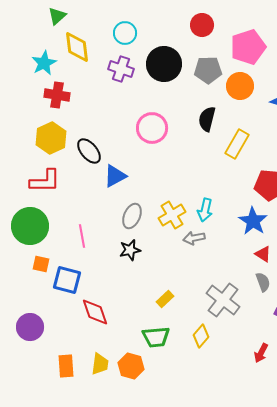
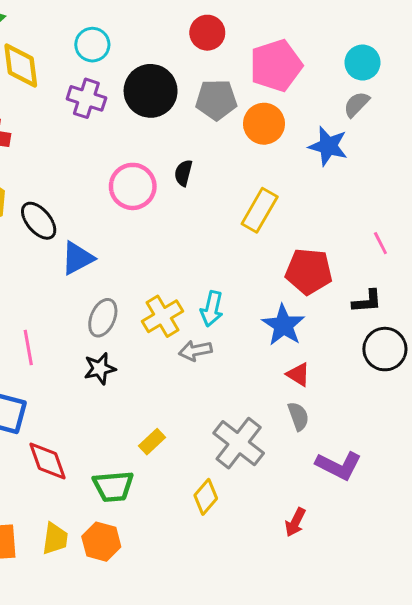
black semicircle: (207, 119) -> (183, 173), moved, size x0.7
green trapezoid: (156, 337) -> (113, 486), moved

